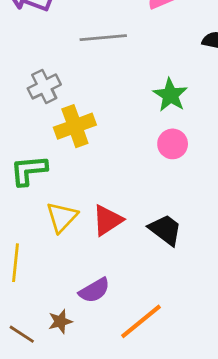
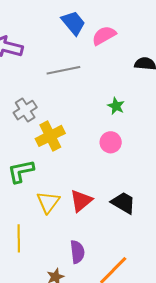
green star: (170, 95) -> (116, 106), size x0.7
pink circle: (173, 144) -> (111, 142), moved
purple semicircle: (94, 290) -> (77, 252), turned -60

